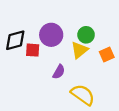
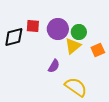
purple circle: (51, 35) -> (58, 29), moved
red square: (33, 50) -> (33, 26), moved

